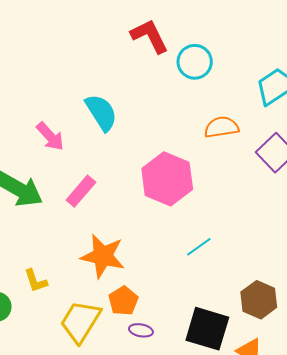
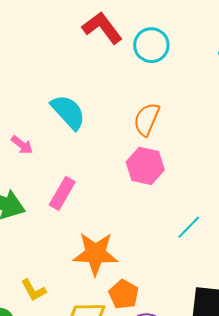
orange semicircle: (222, 127) -> (147, 119), moved, turned -48
pink arrow: (50, 136) -> (22, 145), size x0.7
pink hexagon: (167, 179) -> (145, 166), size x0.7

